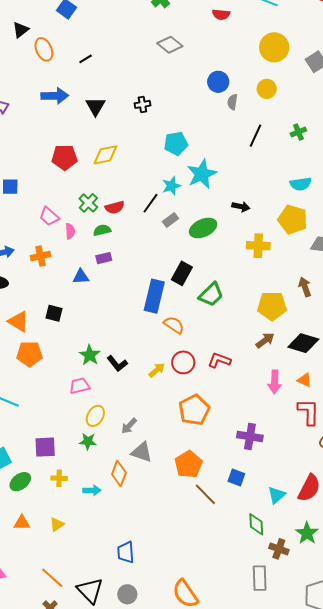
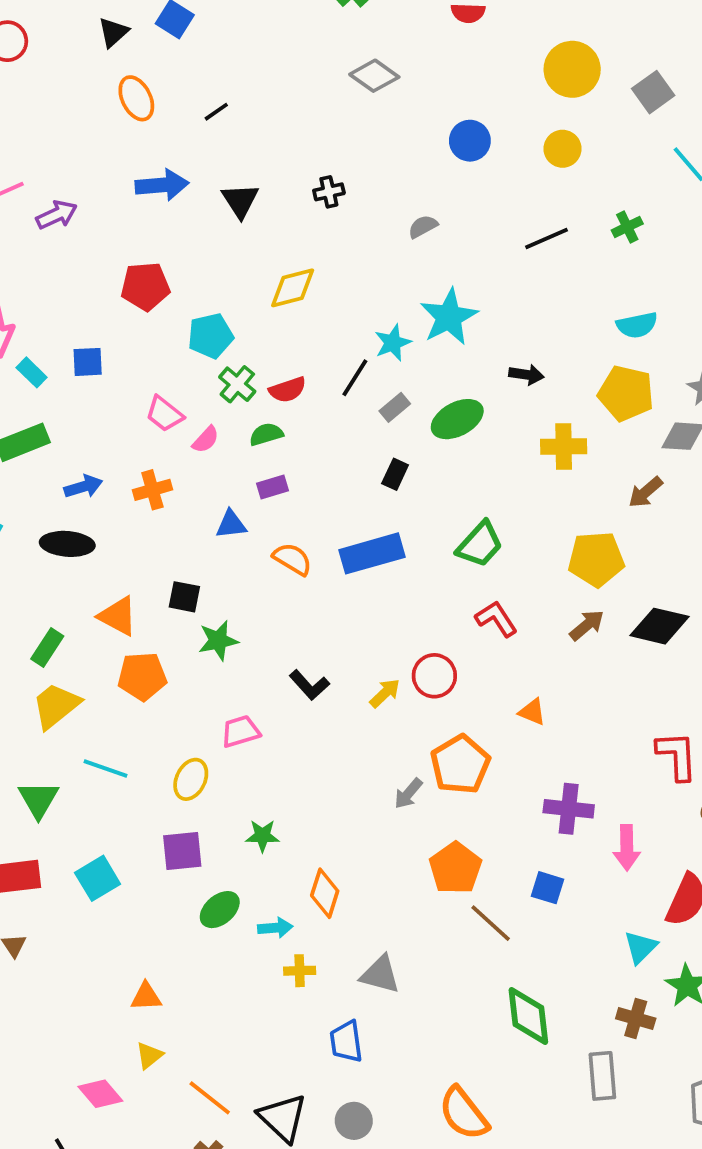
black triangle: (21, 30) -> (113, 32), moved
gray semicircle: (232, 102) -> (423, 227), moved, turned 56
black line: (256, 136) -> (546, 238), turned 45
cyan pentagon: (176, 143) -> (210, 336), moved
yellow diamond: (105, 155) -> (293, 288), moved
red pentagon: (65, 157) -> (145, 286), moved
pink semicircle: (70, 231) -> (206, 440), turned 49
black rectangle: (182, 273) -> (395, 474), moved, size x0.7
brown arrow: (305, 287) -> (645, 492), moved, turned -108
blue rectangle: (154, 296) -> (372, 553), turned 64
orange semicircle: (174, 325) -> (292, 559), moved
green star: (90, 355) -> (218, 640), moved, turned 30
red L-shape: (219, 360) -> (496, 619), moved, turned 40
orange triangle: (305, 380) -> (532, 712), moved
pink arrow: (275, 382) -> (627, 848), moved
yellow ellipse: (95, 416) -> (191, 779), moved
gray arrow: (129, 426) -> (408, 794), moved
gray triangle: (142, 452) -> (380, 974), moved
yellow cross: (59, 478) -> (300, 971), moved
green ellipse: (20, 482) -> (220, 910), moved
cyan triangle: (277, 495) -> (641, 947), moved
yellow triangle: (57, 524) -> (149, 1055), moved
green diamond: (256, 524) -> (528, 1016), moved, size x1.4

